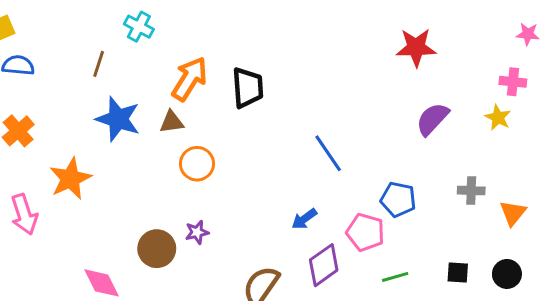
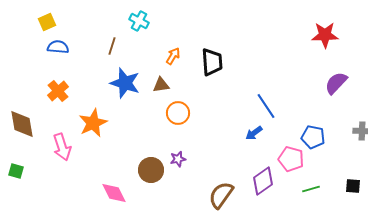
orange arrow: (190, 79) -> (173, 56), size x0.6
blue arrow: (304, 219) -> (254, 133), moved

